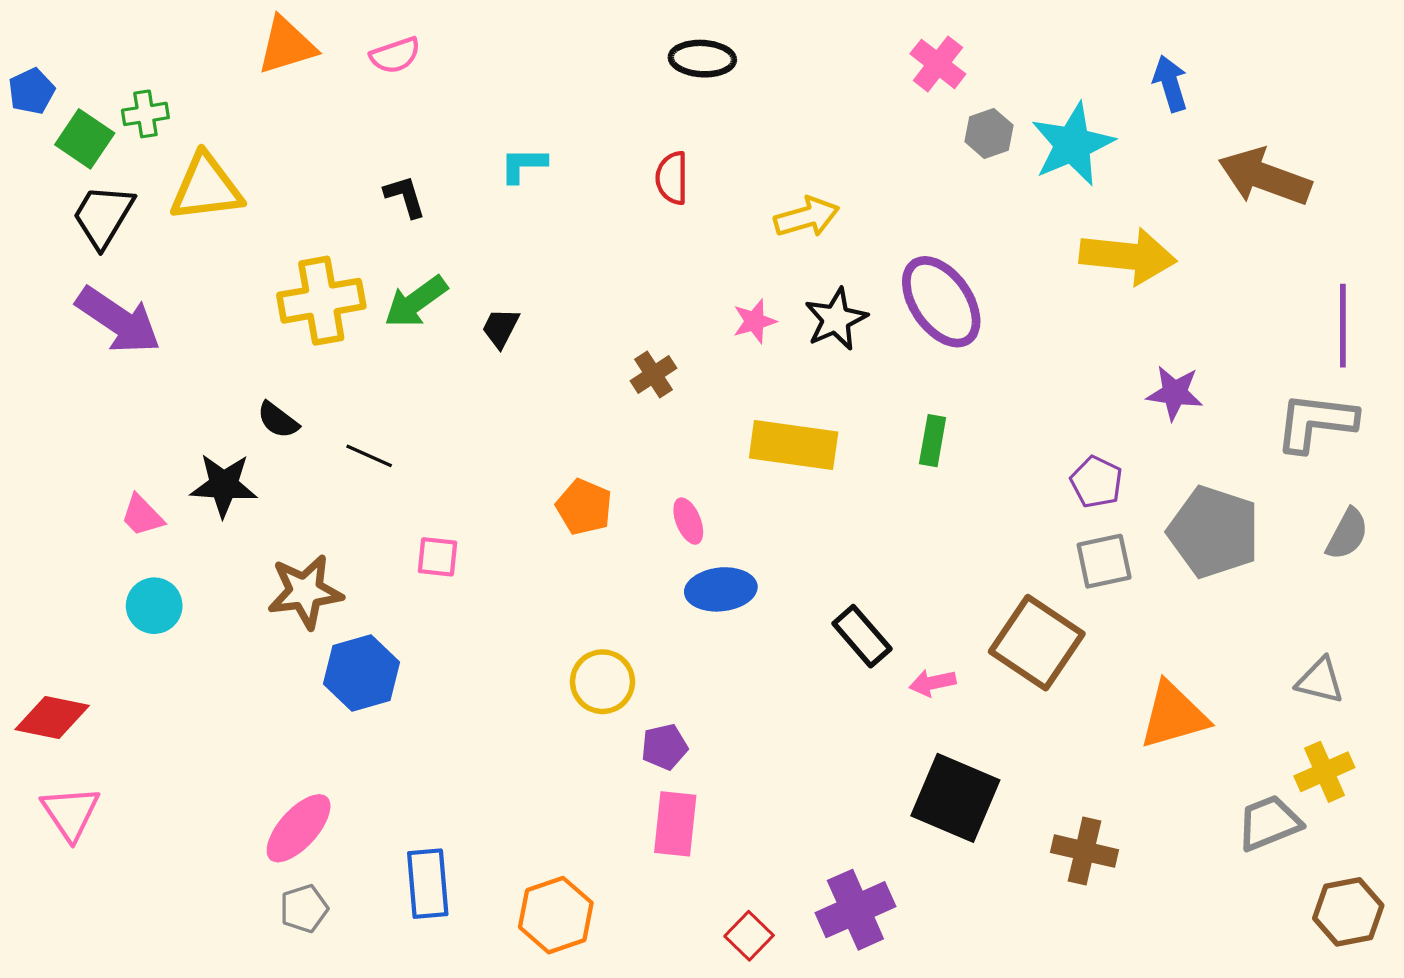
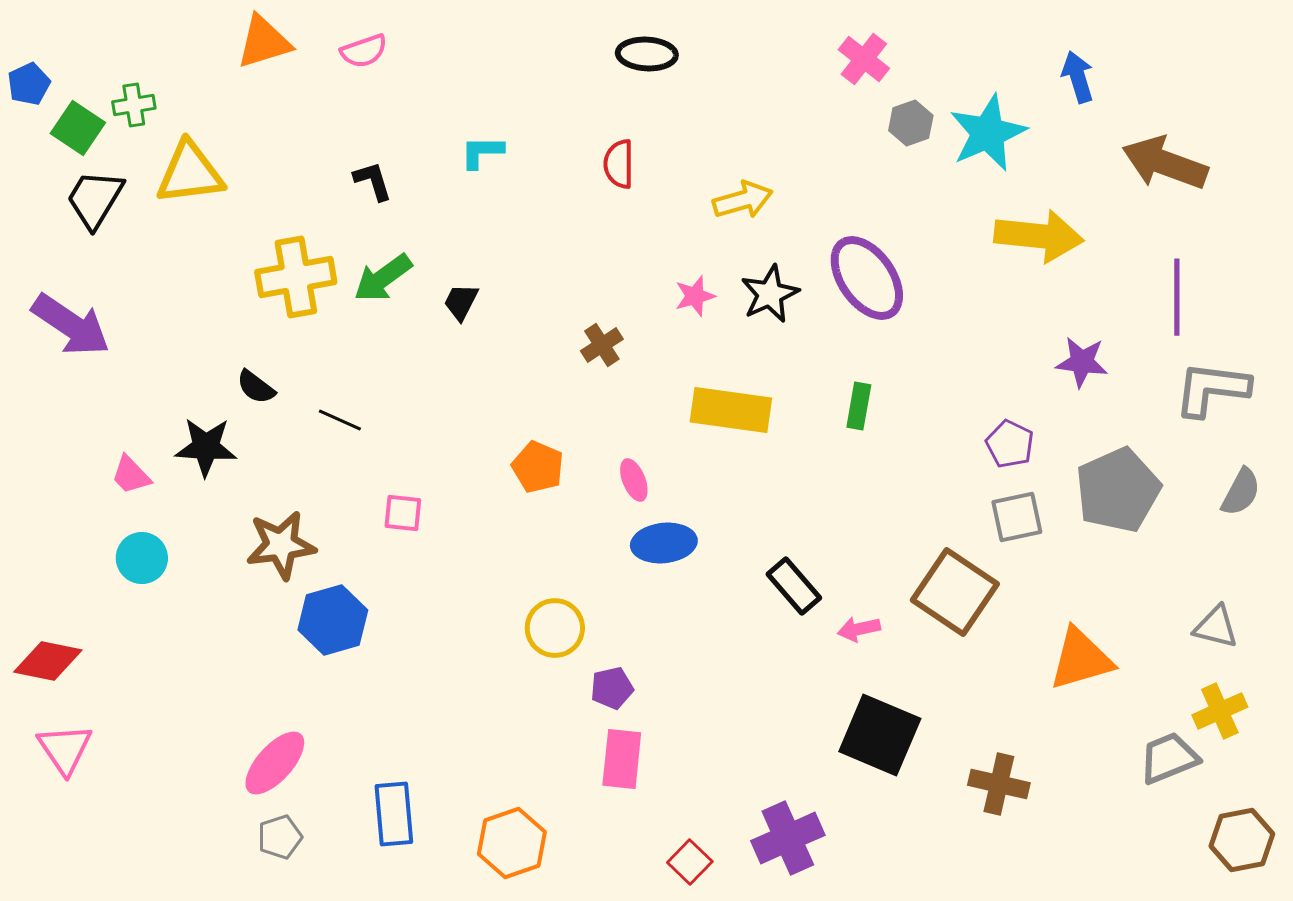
purple arrow: (118, 320) -> (71, 325), moved
purple line: (1343, 326) -> (1177, 297), moved
gray pentagon: (1214, 532) -> (1118, 490), turned 30

